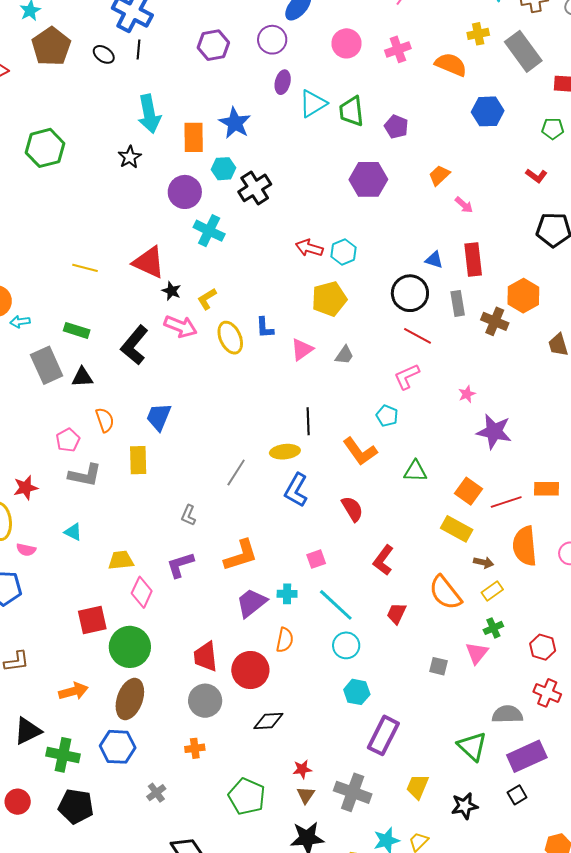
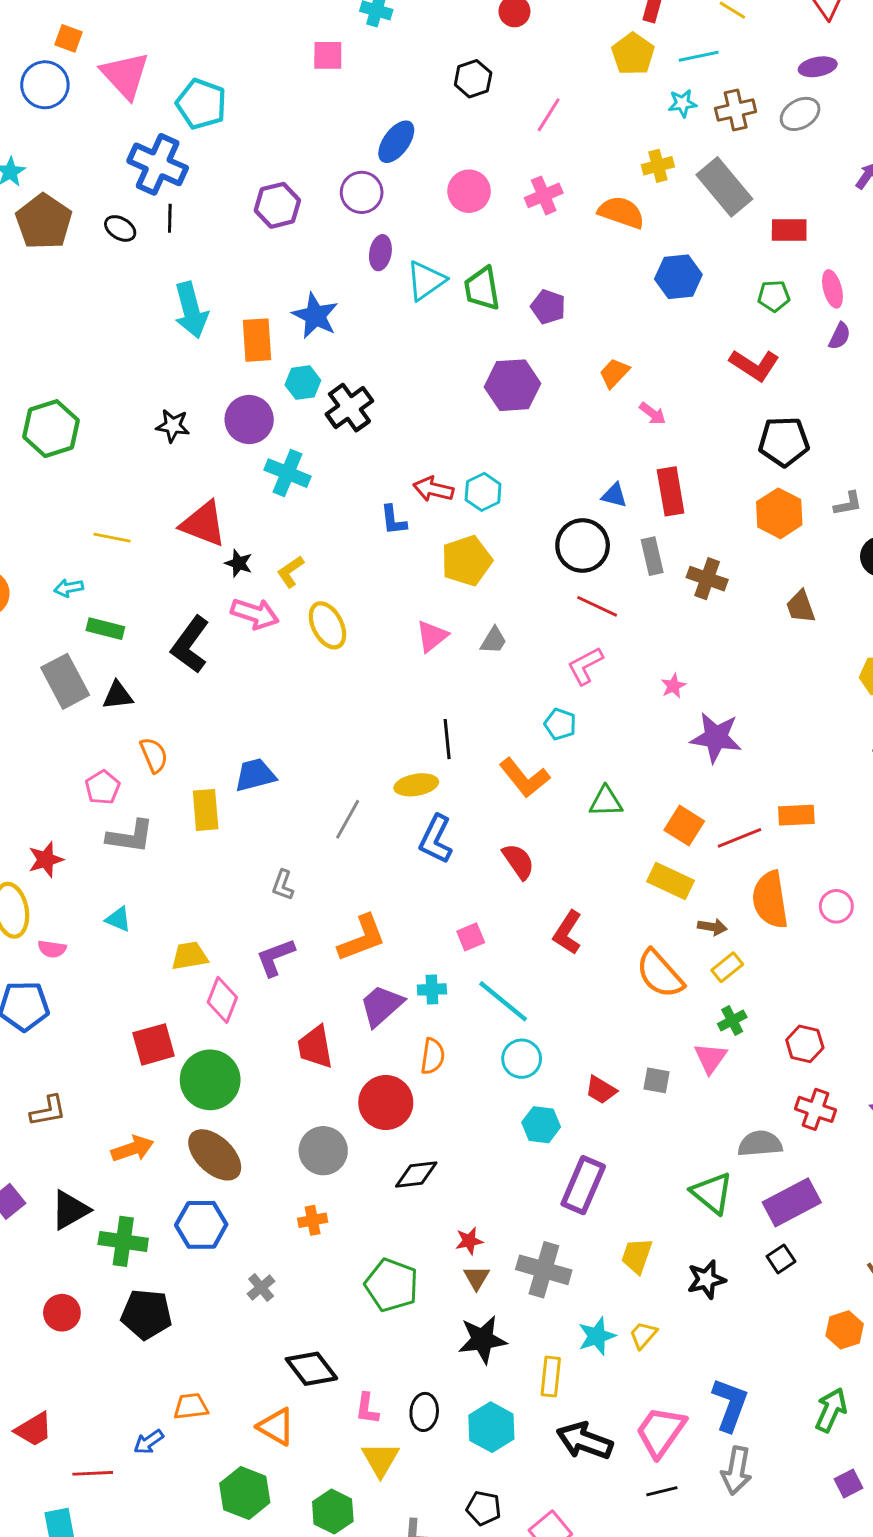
green hexagon: (45, 148) -> (51, 429), moved
black star: (130, 157) -> (173, 426), moved, turned -30
red L-shape: (536, 176) -> (754, 365), size x1.6
orange hexagon: (523, 296) -> (779, 513), moved
cyan arrow: (20, 322) -> (69, 588), moved
blue L-shape: (265, 328) -> (393, 520), moved
blue trapezoid: (159, 417) -> (255, 775), moved, turned 56
red trapezoid: (396, 614) -> (601, 1090), moved, turned -80
red trapezoid: (206, 657) -> (315, 1047), moved
brown ellipse: (130, 699) -> (215, 1155), turned -63

